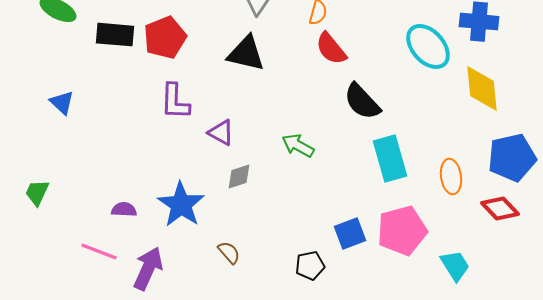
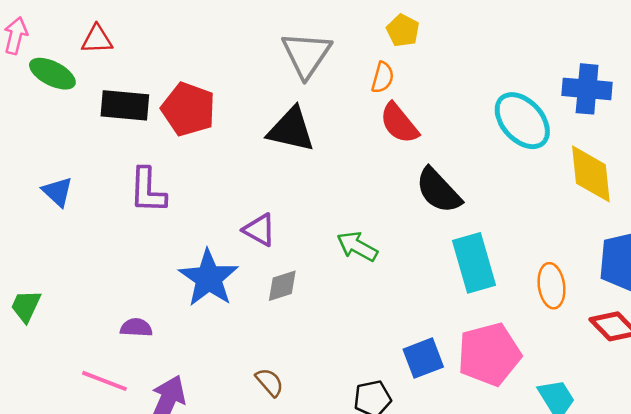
red pentagon: (165, 38) -> (188, 109), turned -30
purple L-shape: (175, 102) -> (148, 190), moved
blue star: (181, 205) -> (209, 278), moved

